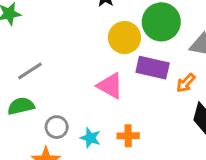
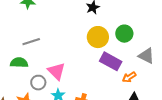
green circle: (161, 22) -> (124, 34), size x0.7
pink triangle: (110, 86) -> (56, 71), moved

